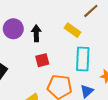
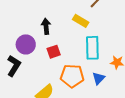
purple circle: (13, 29) -> (26, 44), moved

